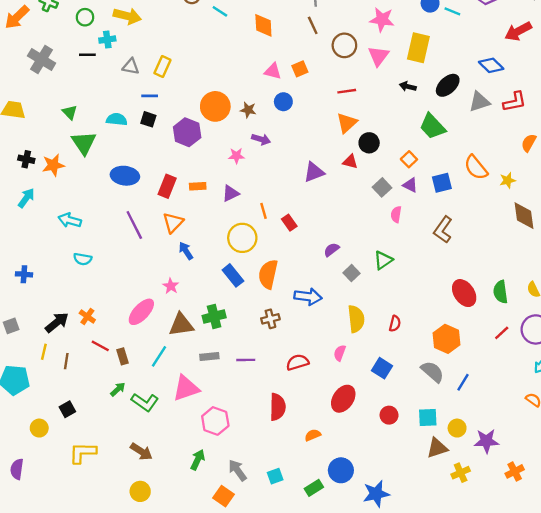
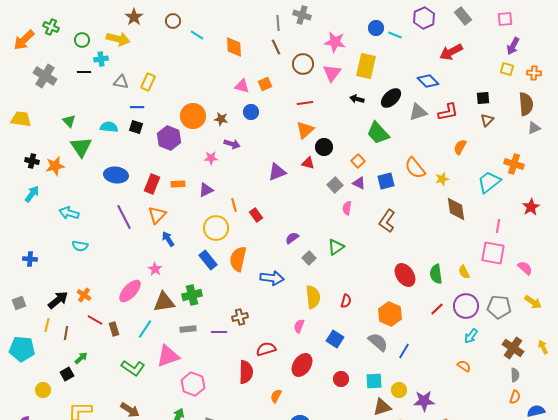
brown cross: (270, 319) -> (240, 317), moved
red semicircle: (297, 362) -> (266, 349), moved
green arrow: (118, 389) -> (81, 358), moved
orange semicircle: (313, 435) -> (276, 396), turned -40

